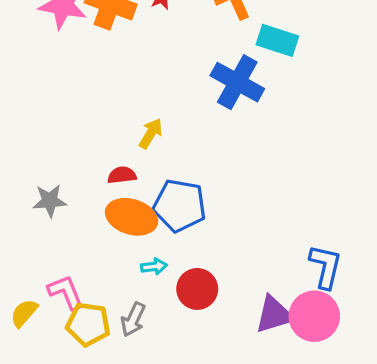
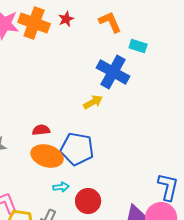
cyan rectangle: (277, 40) -> (138, 46), size x0.7
yellow arrow: (151, 133) -> (93, 102), moved, turned 30

